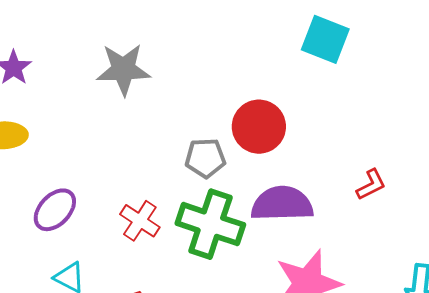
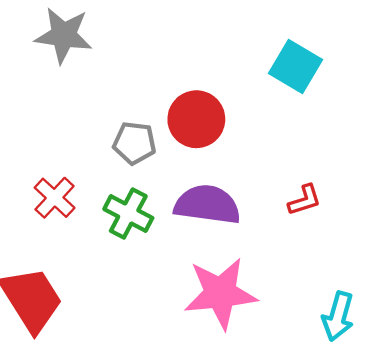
cyan square: (325, 39) -> (296, 67), moved
green cross: (210, 224) -> (128, 213), size x0.7

